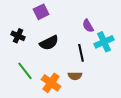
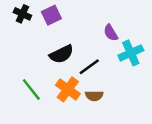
black cross: (18, 36) -> (22, 14), moved
black line: (81, 53) -> (89, 67), moved, turned 66
orange cross: (51, 83) -> (68, 89), moved

